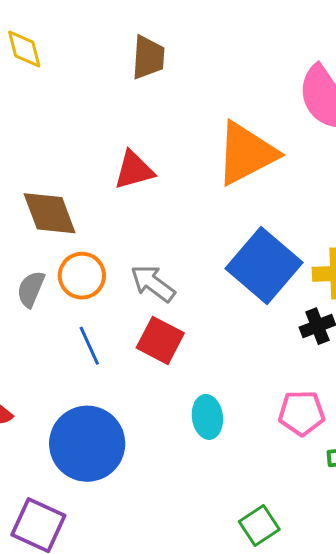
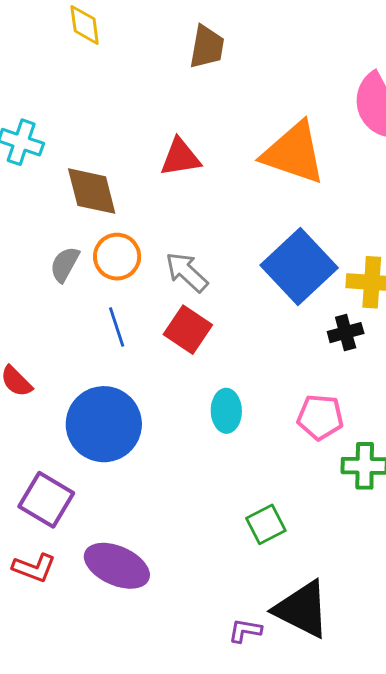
orange triangle: (246, 153) -> (294, 153), turned 40

